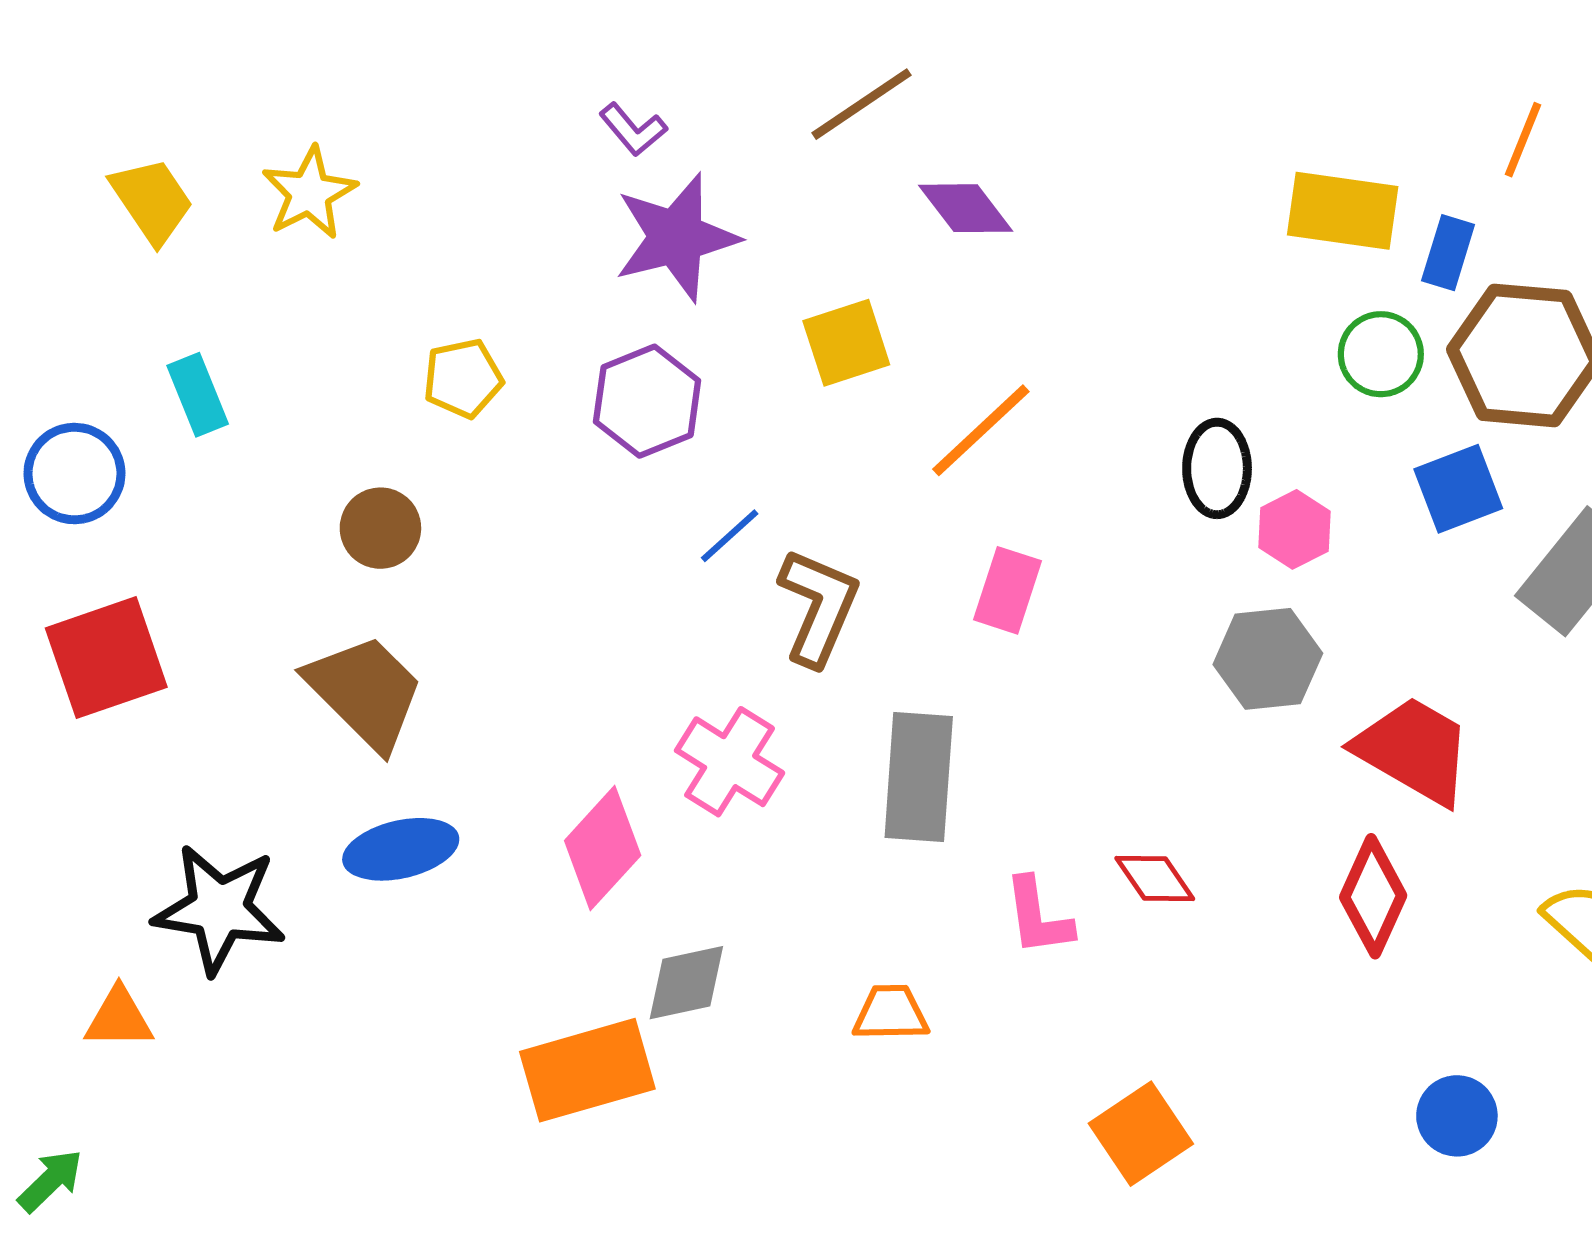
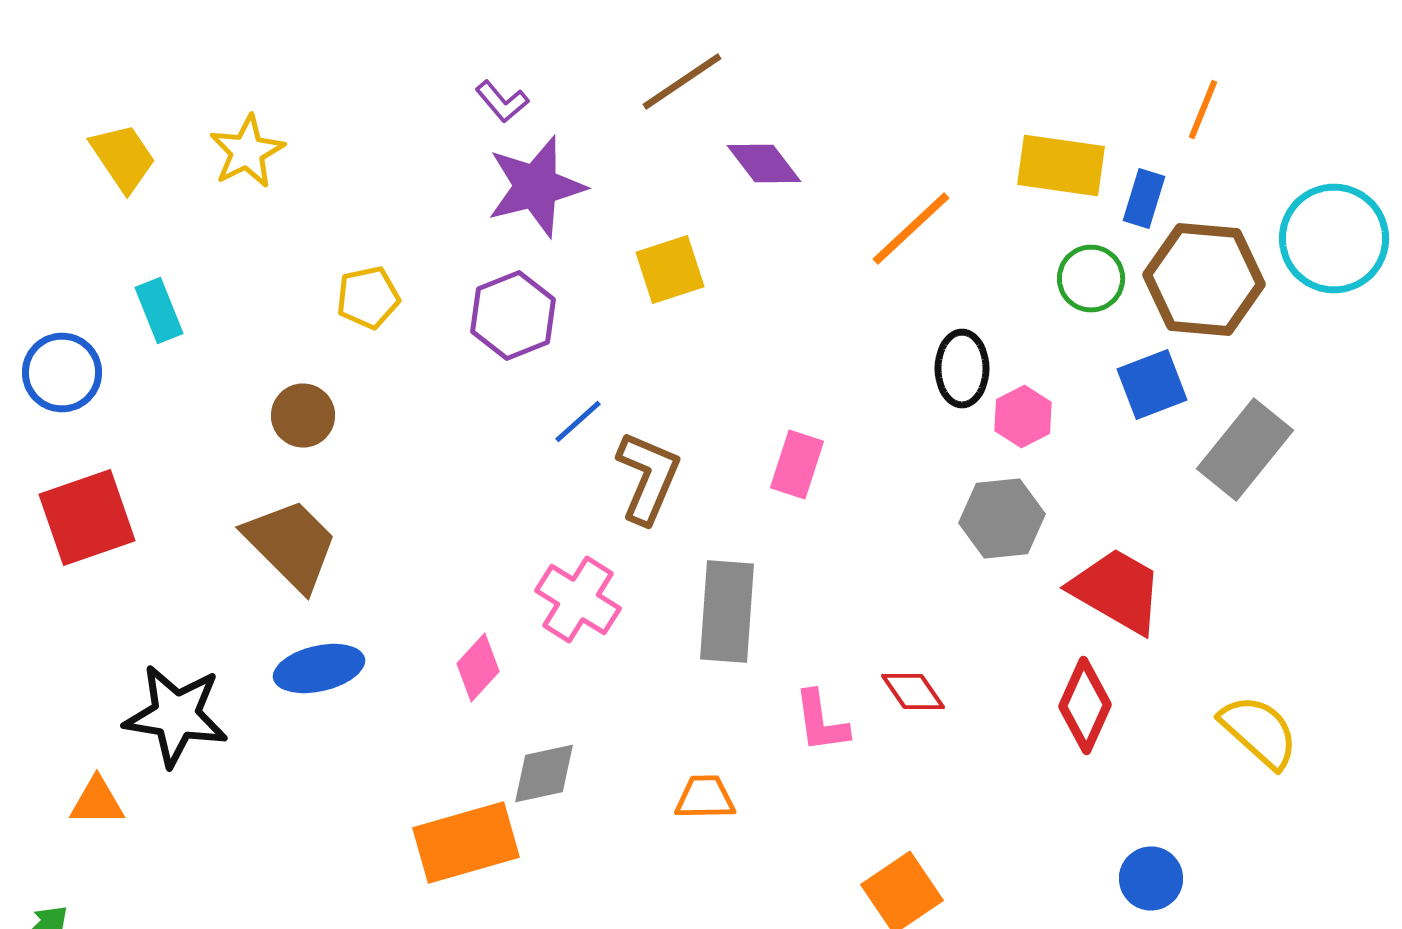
orange line: (981, 430) -> (911, 228), moved
pink diamond: (603, 848) -> (478, 668), size x0.7

